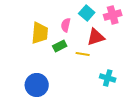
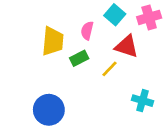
red triangle: (96, 37) -> (127, 46), turned 36
yellow line: (83, 54) -> (110, 69), turned -56

